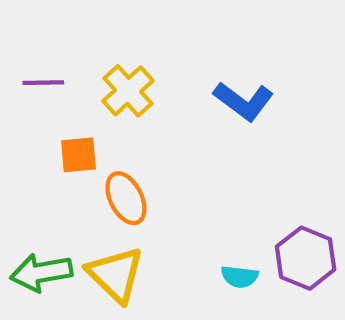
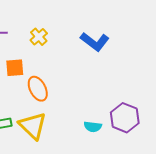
yellow cross: (128, 91) -> (39, 37), size x0.7

